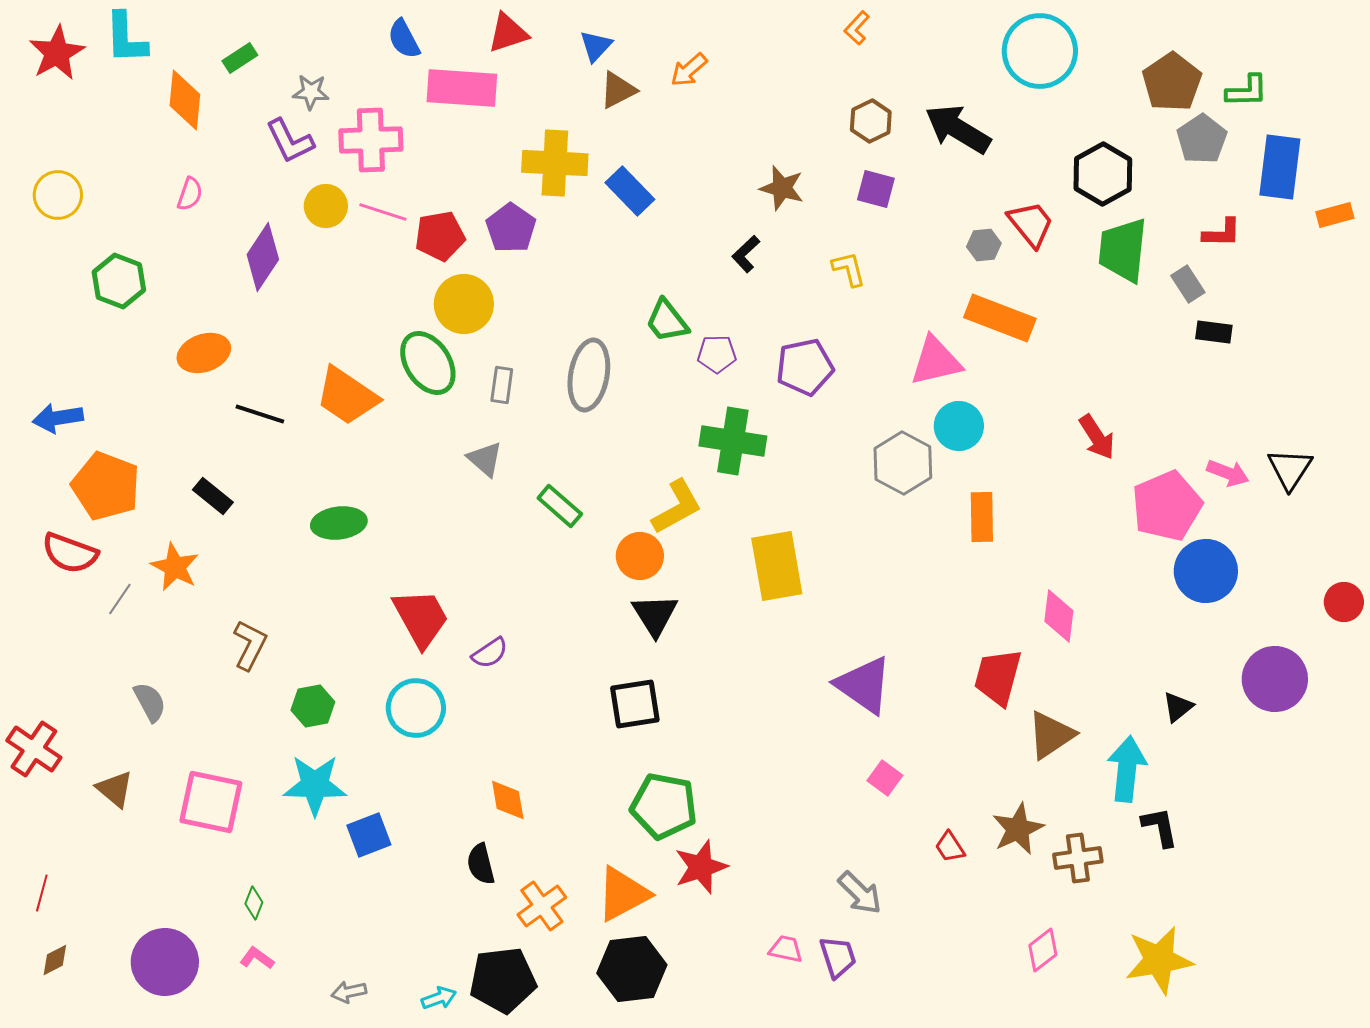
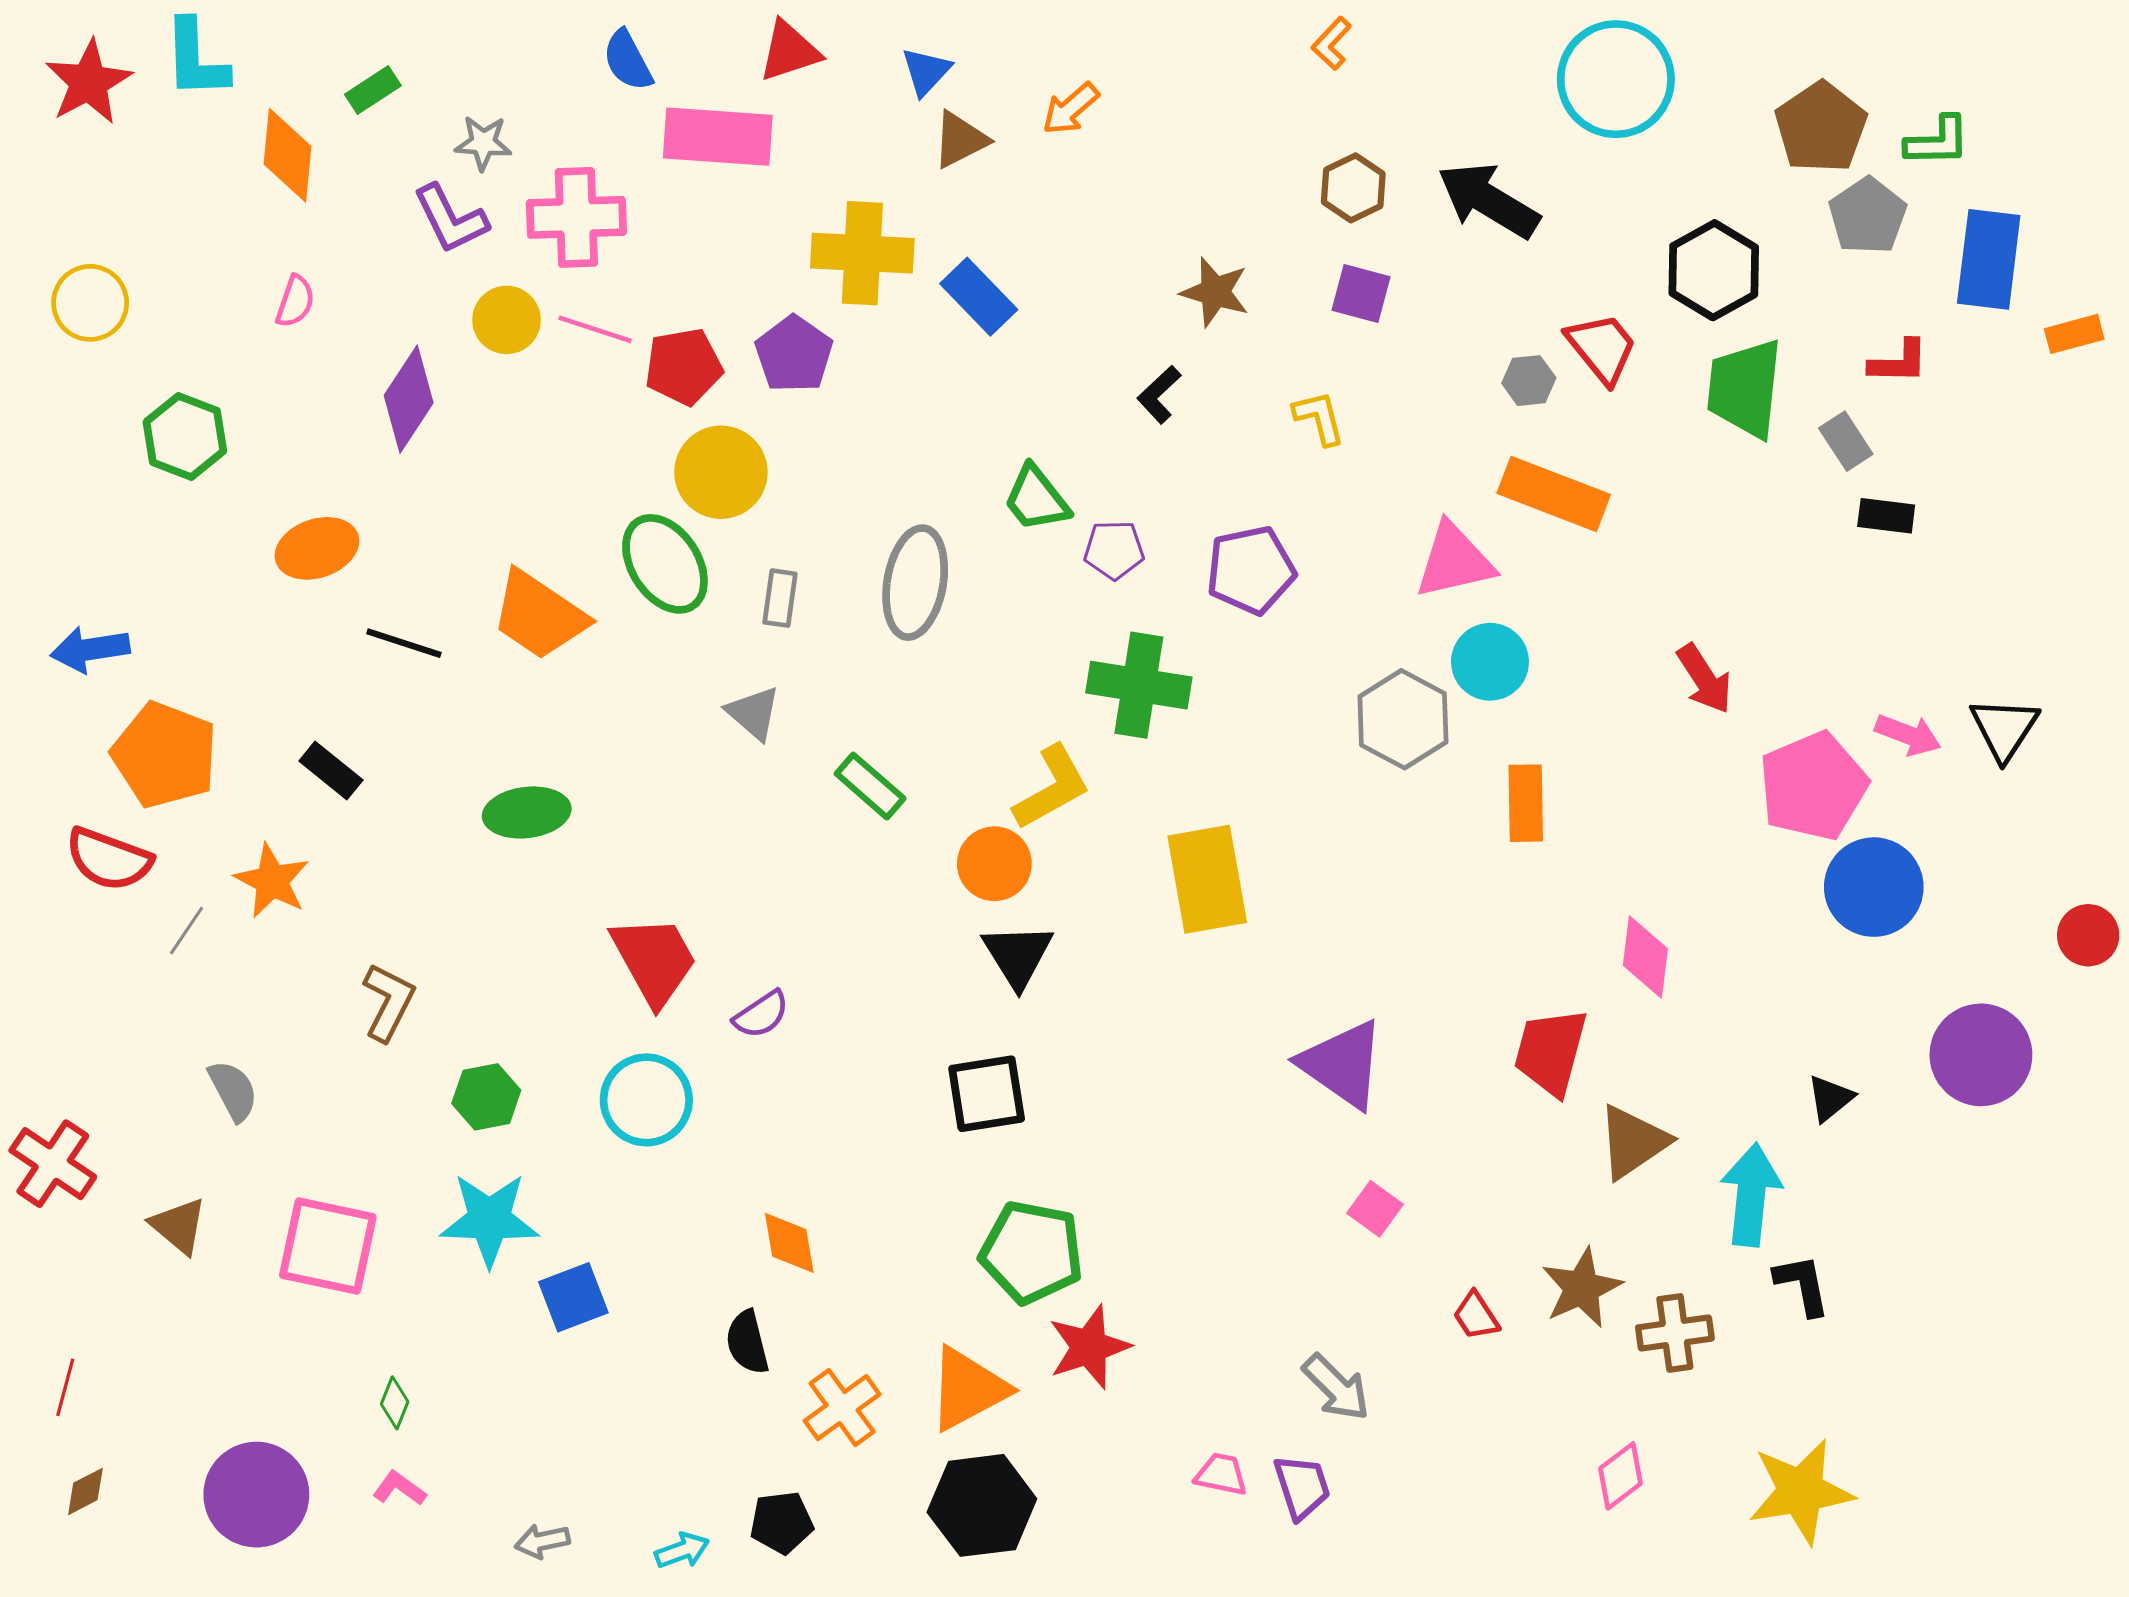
black pentagon: (503, 980) -> (782, 1523), size x0.6

